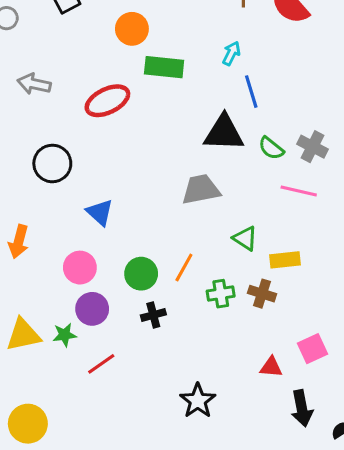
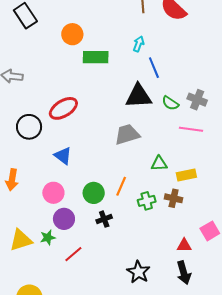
red ellipse: (107, 101) -> (63, 108), moved
green triangle: (245, 238) -> (159, 164), turned -30
black arrow: (302, 408) -> (184, 273), moved

